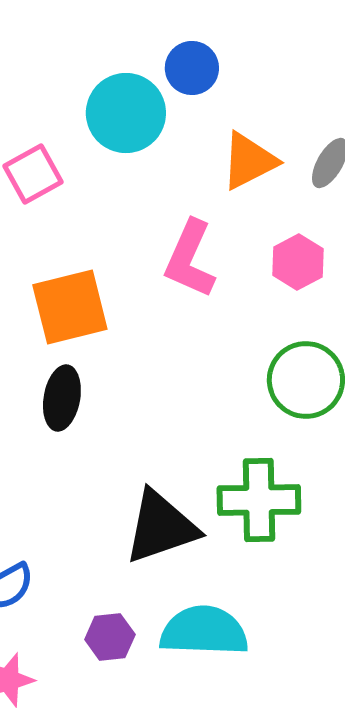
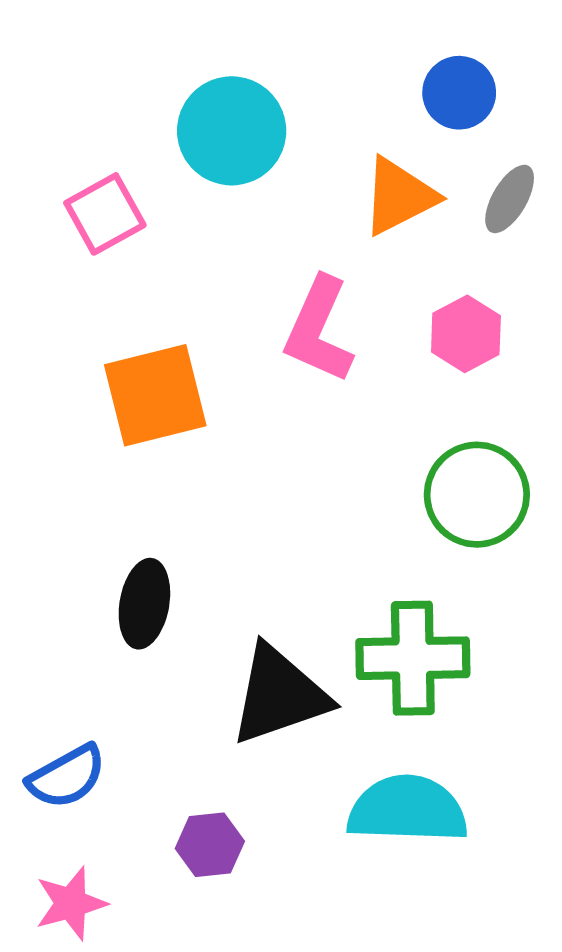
blue circle: (192, 68) -> (459, 93), moved
black ellipse: (62, 398) -> (144, 604), moved
cyan semicircle: (204, 631) -> (407, 809), moved

